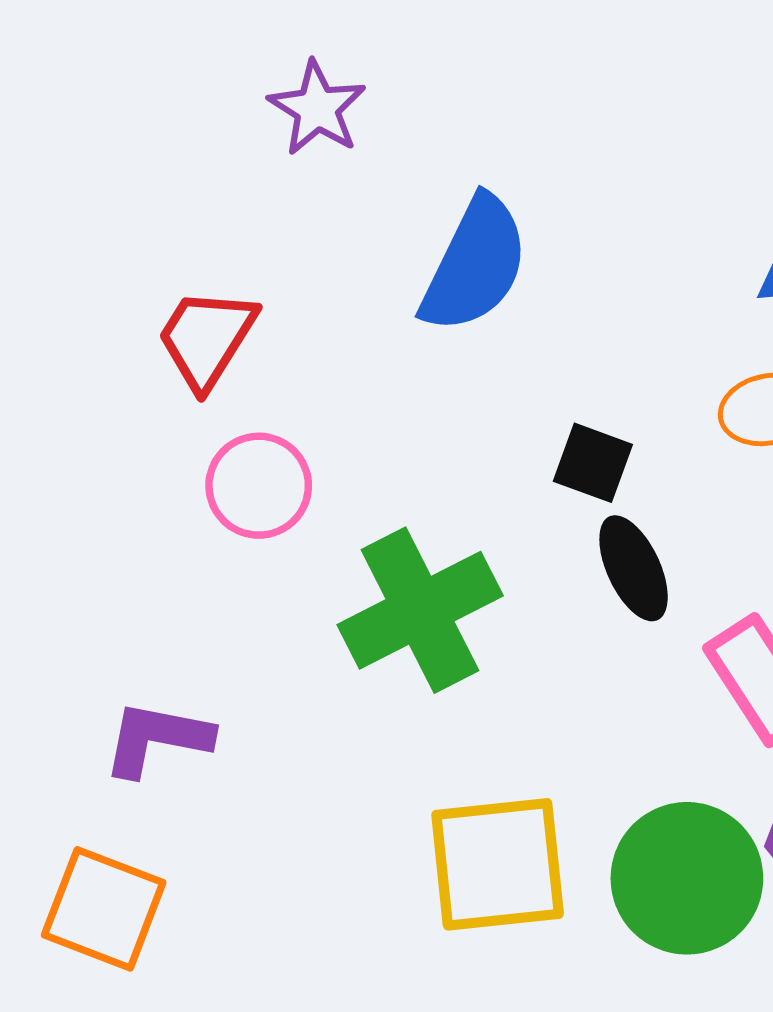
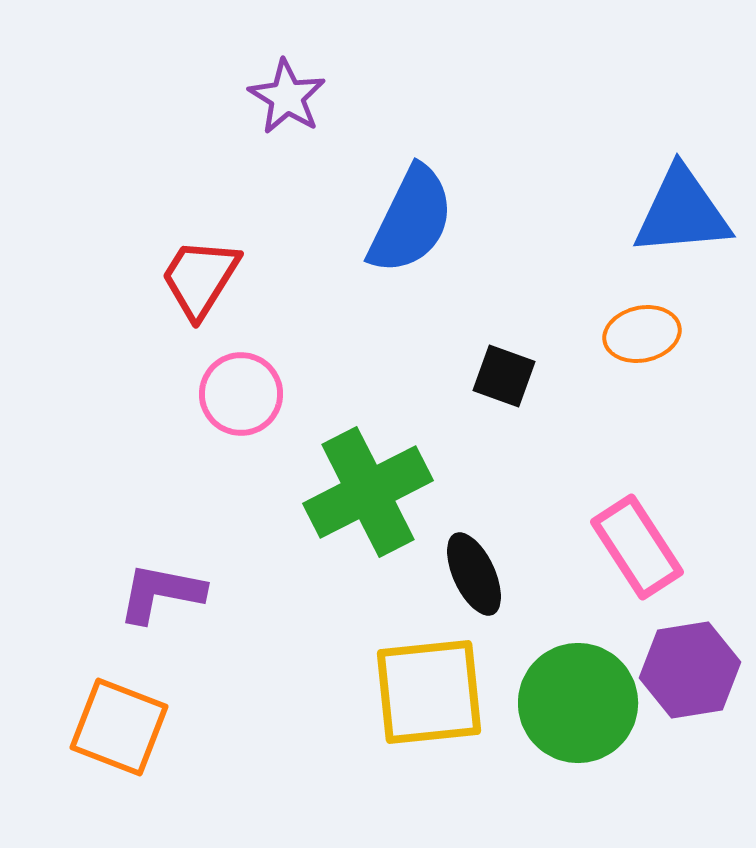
black ellipse: (634, 568) -> (474, 574), moved

